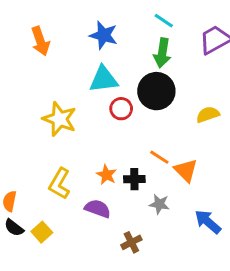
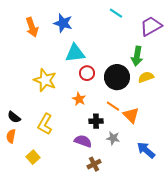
blue star: (104, 35) -> (63, 23), moved
green arrow: (162, 53) -> (137, 56), moved
black circle: (156, 91) -> (117, 77), moved
orange star: (106, 175) -> (79, 99), moved
purple semicircle: (98, 209) -> (83, 141), moved
black semicircle: (14, 228) -> (14, 117), moved

